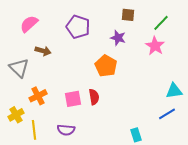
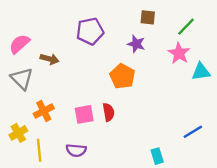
pink semicircle: (29, 24) -> (19, 44), moved
purple pentagon: (78, 27) -> (90, 31), turned -30
cyan triangle: (174, 91) -> (201, 72), moved

